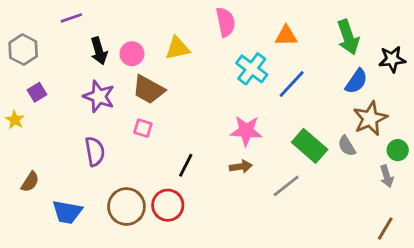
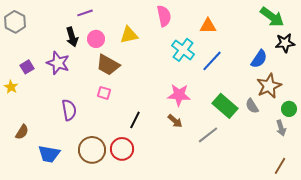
purple line: (71, 18) -> (85, 13), moved
green arrow: (348, 37) -> (272, 17), moved, turned -35
gray hexagon: (23, 50) -> (15, 22), moved
purple star: (99, 96) -> (58, 63), moved
brown arrow: (241, 167) -> (175, 121), turned 49

